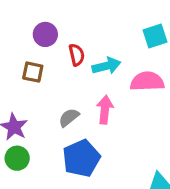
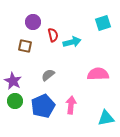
pink semicircle: (147, 81) -> (98, 74), moved
pink arrow: (105, 110) -> (71, 105), moved
blue pentagon: (81, 158) -> (43, 106), moved

